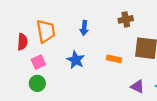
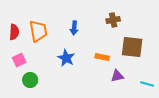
red semicircle: (22, 42) -> (14, 32), moved
pink square: (38, 62) -> (19, 60), moved
purple triangle: (137, 87) -> (117, 76), moved, turned -40

